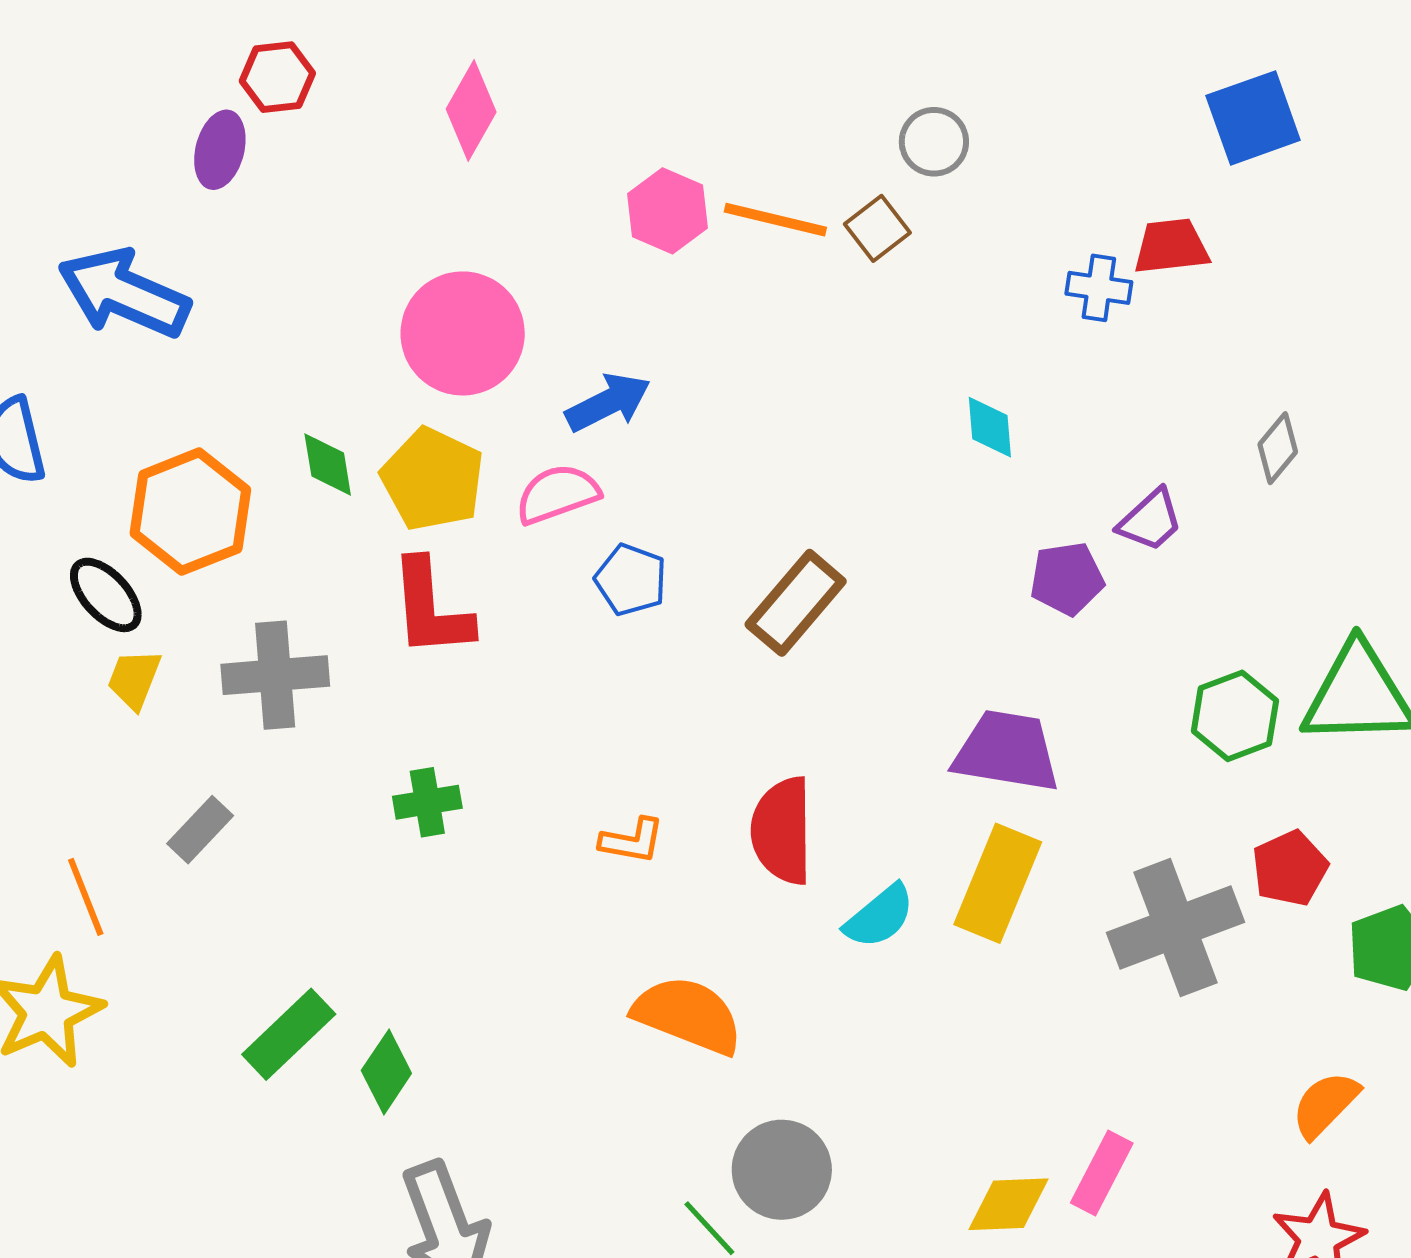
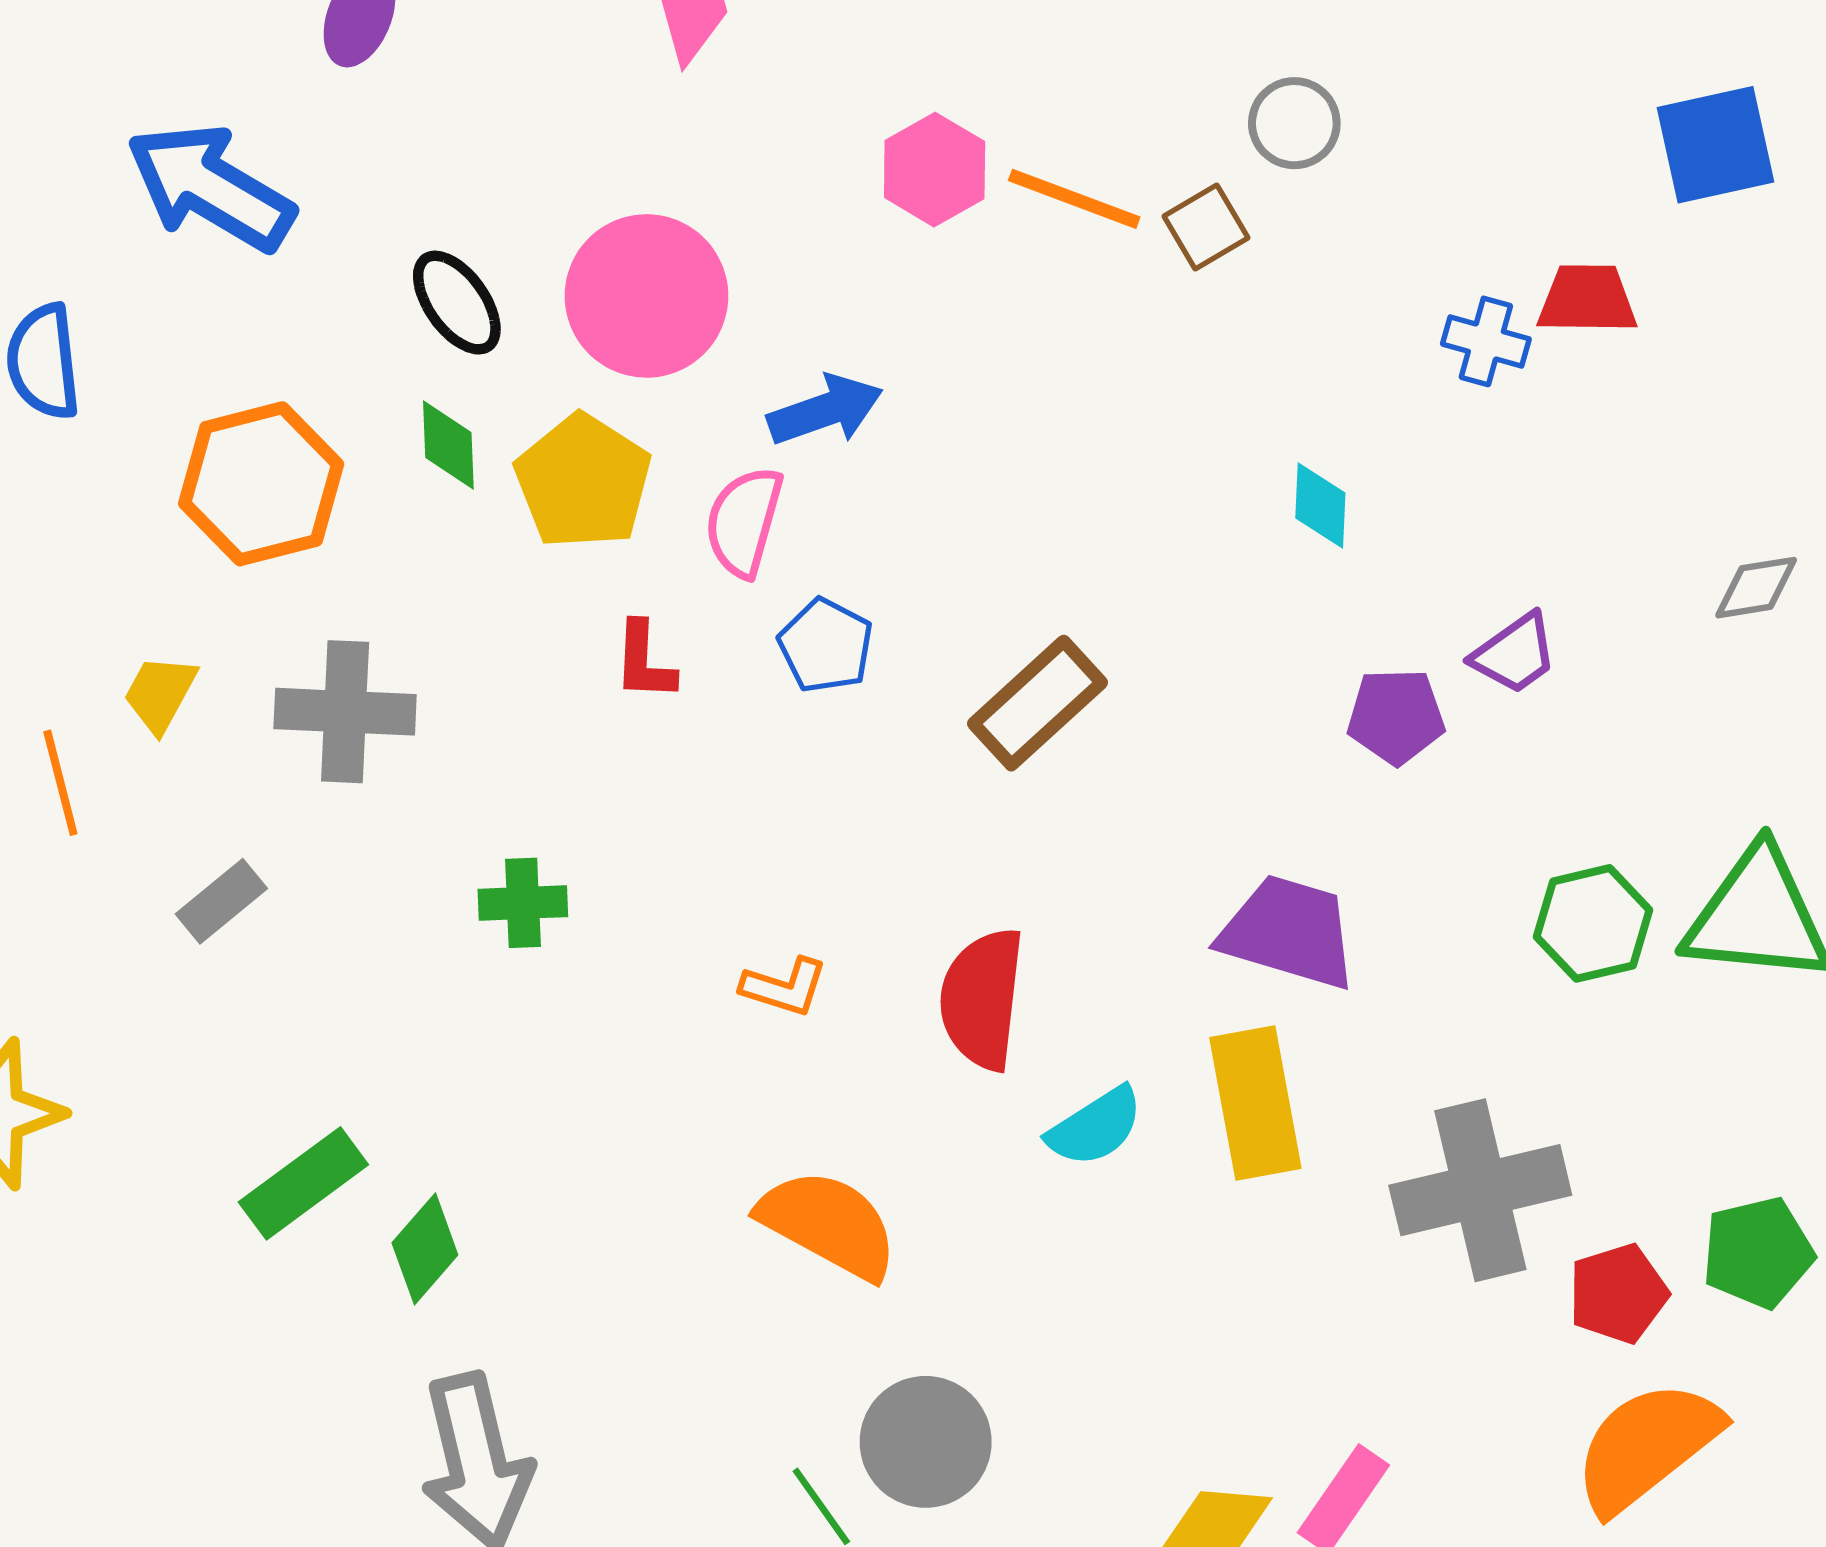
gray diamond: (1278, 448) -> (1756, 588), moved, turned 34
pink semicircle: (557, 494) -> (744, 522), turned -62
black ellipse: (106, 595) -> (457, 303), moved
red L-shape: (431, 608) -> (644, 661), moved, size x0.6
red pentagon: (1290, 868) -> (1618, 1294), moved
yellow rectangle: (998, 883) -> (1255, 1103), turned -40
orange line: (86, 897) -> (60, 783), moved
orange semicircle: (1325, 1104) -> (1647, 1446), size x1.6

